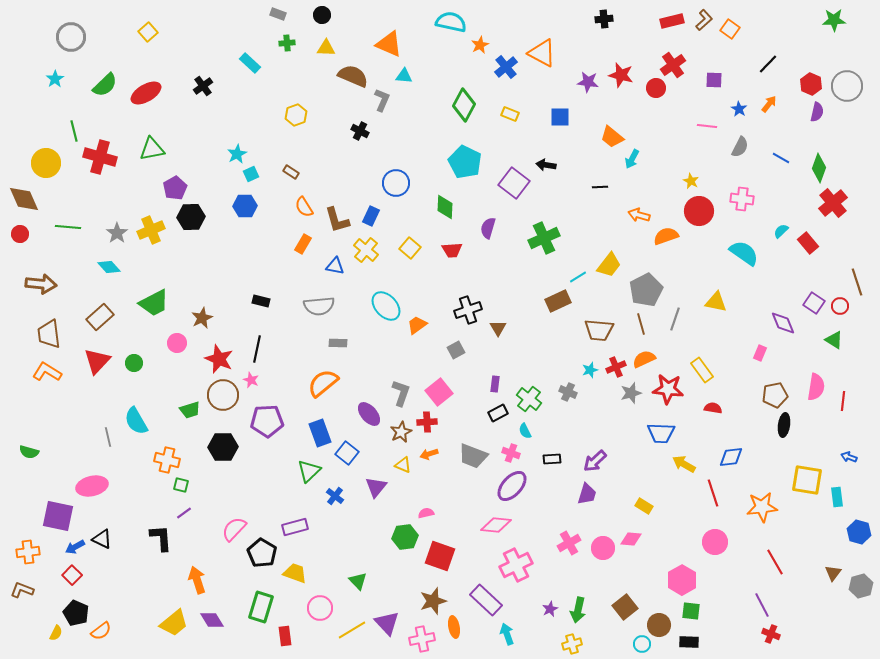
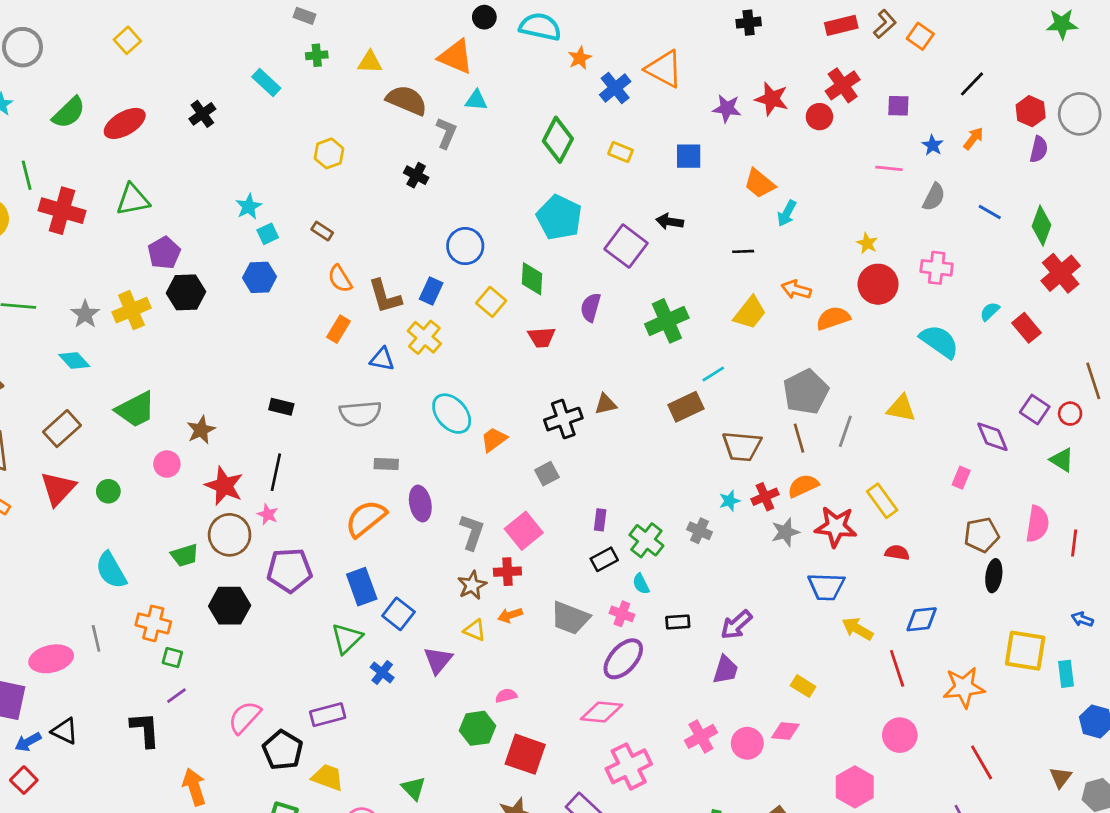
black circle: (322, 15) -> (484, 17), moved
yellow square: (410, 248) -> (491, 302), moved
yellow trapezoid: (609, 265) -> (750, 313), moved
brown triangle: (498, 328) -> (606, 404), moved, turned 48
purple ellipse: (369, 414) -> (420, 504), moved, turned 30
gray line: (108, 437) -> (96, 638), moved

